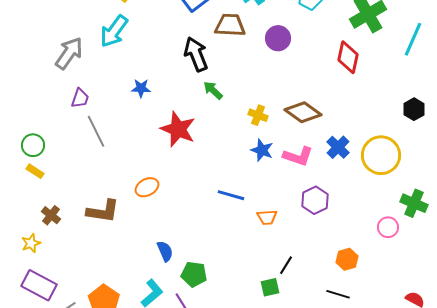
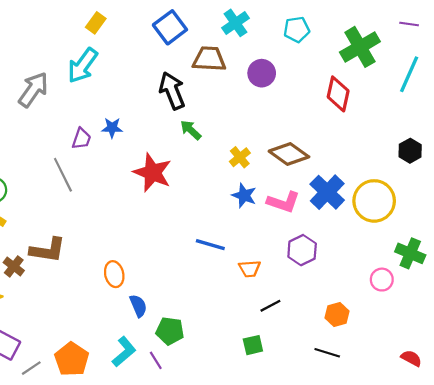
purple trapezoid: (80, 98) -> (81, 139), moved
yellow cross: (258, 115) -> (240, 157), turned 30
blue cross: (338, 147) -> (327, 192), size x1.4
orange ellipse: (147, 187) -> (114, 274), moved, turned -75
brown L-shape: (103, 211) -> (48, 250), moved
black line: (286, 265) -> (270, 306), moved, turned 30

